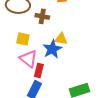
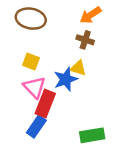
brown cross: (42, 16) -> (85, 40), moved
red rectangle: (39, 70) -> (45, 104), size x1.5

